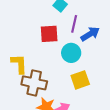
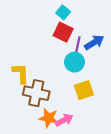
purple line: (74, 24) -> (78, 46), moved
red square: (49, 34) -> (63, 32), moved, turned 30

